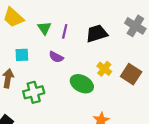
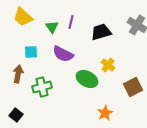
purple line: (65, 31) -> (71, 22), moved
purple semicircle: (56, 57) -> (63, 54), size x1.5
brown square: (131, 74) -> (133, 87), moved, turned 30

